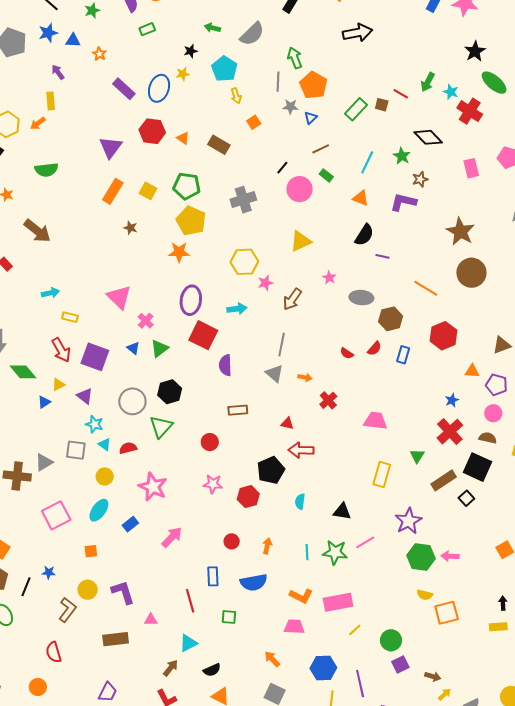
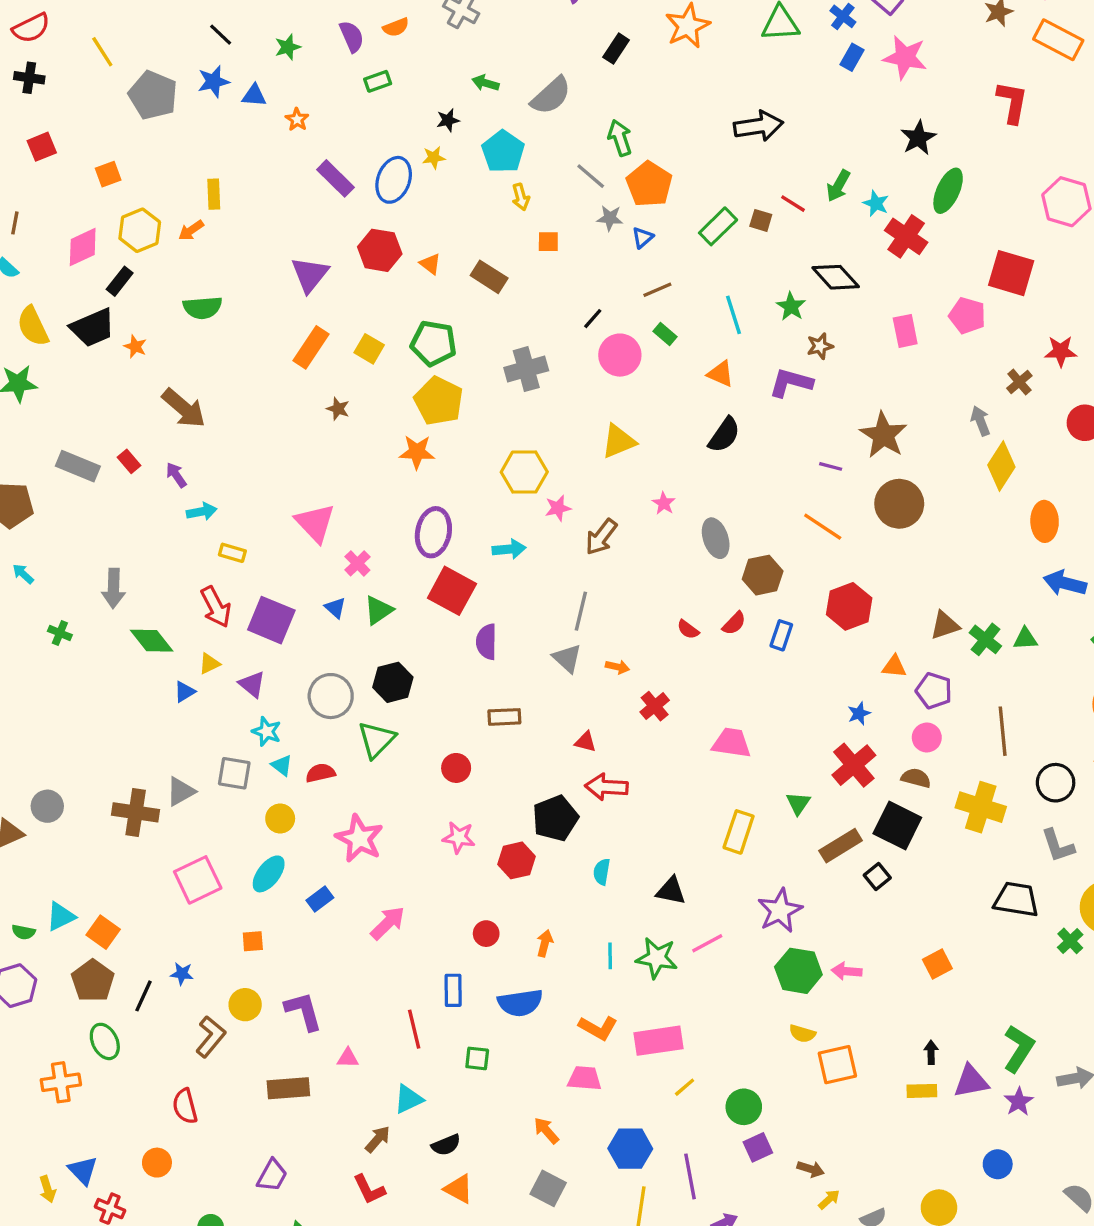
black arrow: (358, 33) -> (758, 126), moved
purple arrow: (58, 72) -> (176, 475), moved
gray line: (278, 82) -> (591, 176), turned -54
green ellipse: (494, 83) -> (948, 191), turned 72
orange square: (254, 122) -> (548, 242), turned 32
cyan line: (367, 162) -> (733, 315), turned -45
purple line: (382, 256) -> (831, 466), moved
gray ellipse: (361, 298) -> (716, 538), turned 65

